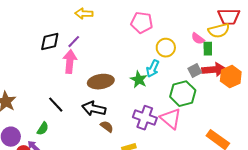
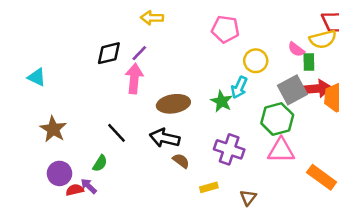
gray square: (195, 71) -> (292, 90), size x1.6
pink triangle: (171, 119) -> (281, 151), moved, turned -40

